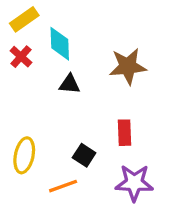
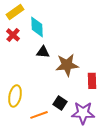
brown star: (128, 66) -> (67, 65), moved
red rectangle: (125, 133) -> (92, 81), moved
black square: (84, 155) -> (60, 103), moved

